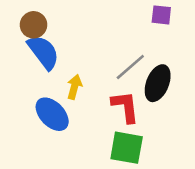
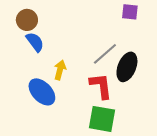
blue semicircle: (43, 52) -> (35, 42), size x0.7

